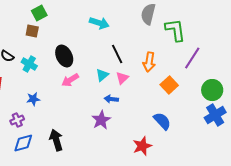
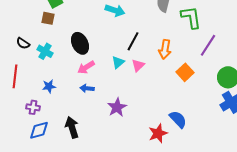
black line: (117, 54) -> (133, 41), turned 54
blue arrow: (111, 99) -> (87, 88), moved
purple cross: (17, 120) -> (33, 107), turned 32
blue semicircle: (162, 121) -> (178, 119), moved

